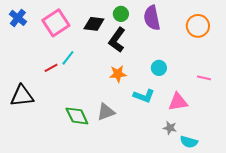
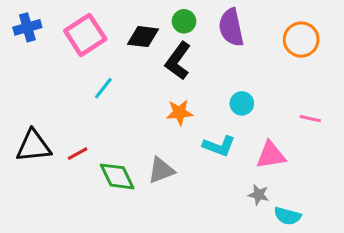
blue cross: (18, 18) -> (27, 27), turned 36
red line: (51, 68) -> (78, 154), moved

